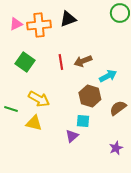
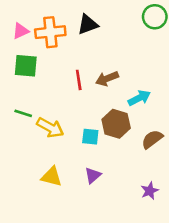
green square: (25, 62) -> (26, 66), moved, turned -30
green line: (11, 109) -> (23, 113), moved
cyan square: (83, 121) -> (90, 137), moved
yellow triangle: (34, 123) -> (52, 177), moved

